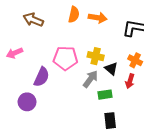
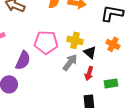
red arrow: (130, 81) -> (89, 73), moved
green rectangle: (105, 95) -> (111, 83), moved

